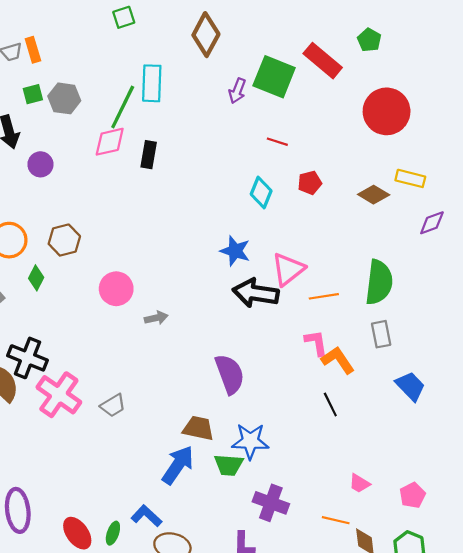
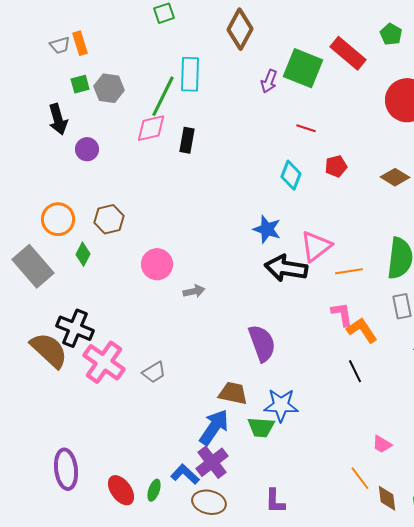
purple cross: (271, 503) -> (212, 462), moved, turned 32
orange line: (336, 520) -> (360, 478), turned 40

